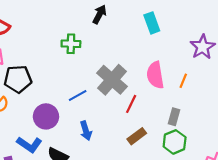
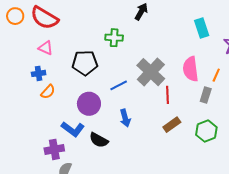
cyan rectangle: (152, 23) -> (202, 28), moved
black pentagon: (18, 79) -> (85, 63), moved
red line: (131, 104) -> (168, 95), turned -30
gray rectangle: (174, 117) -> (206, 95), moved

